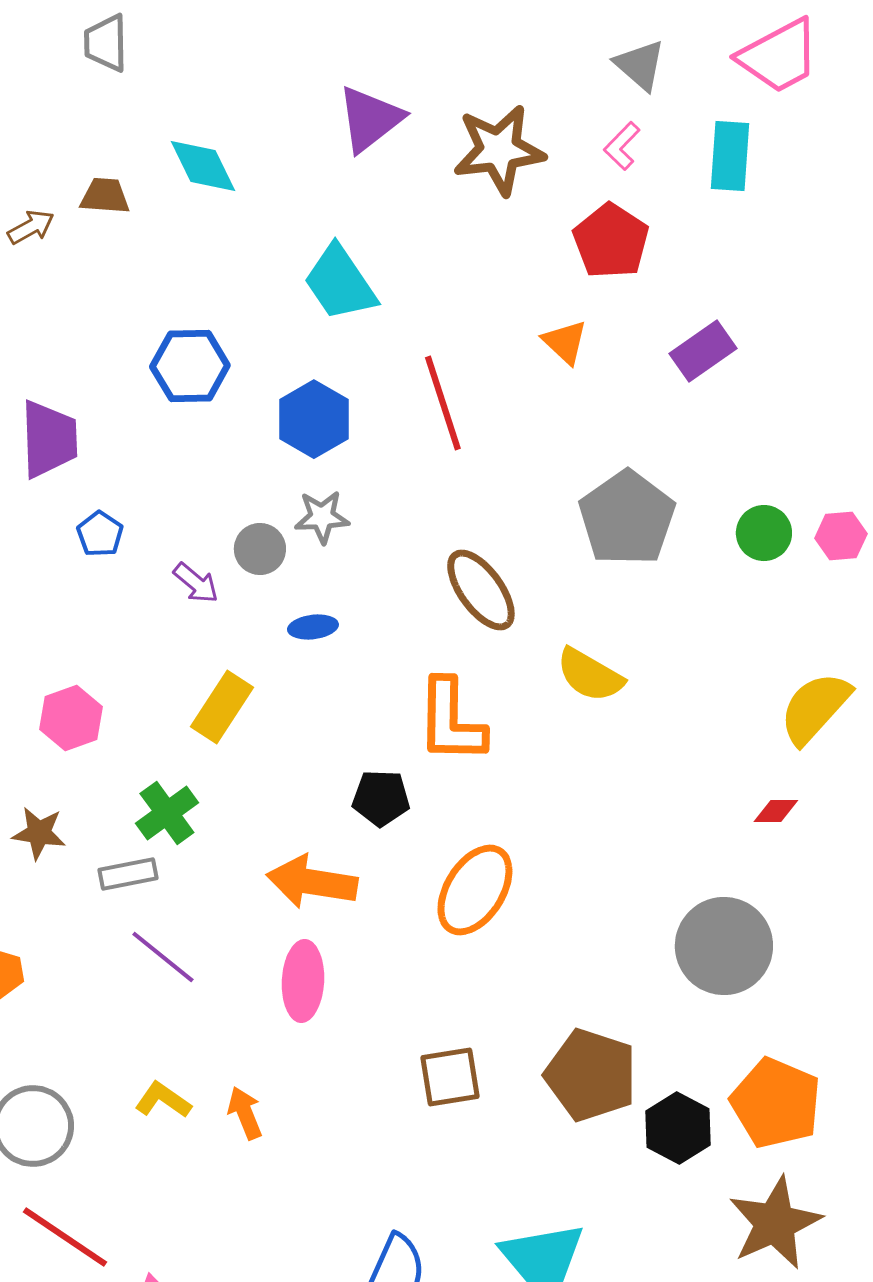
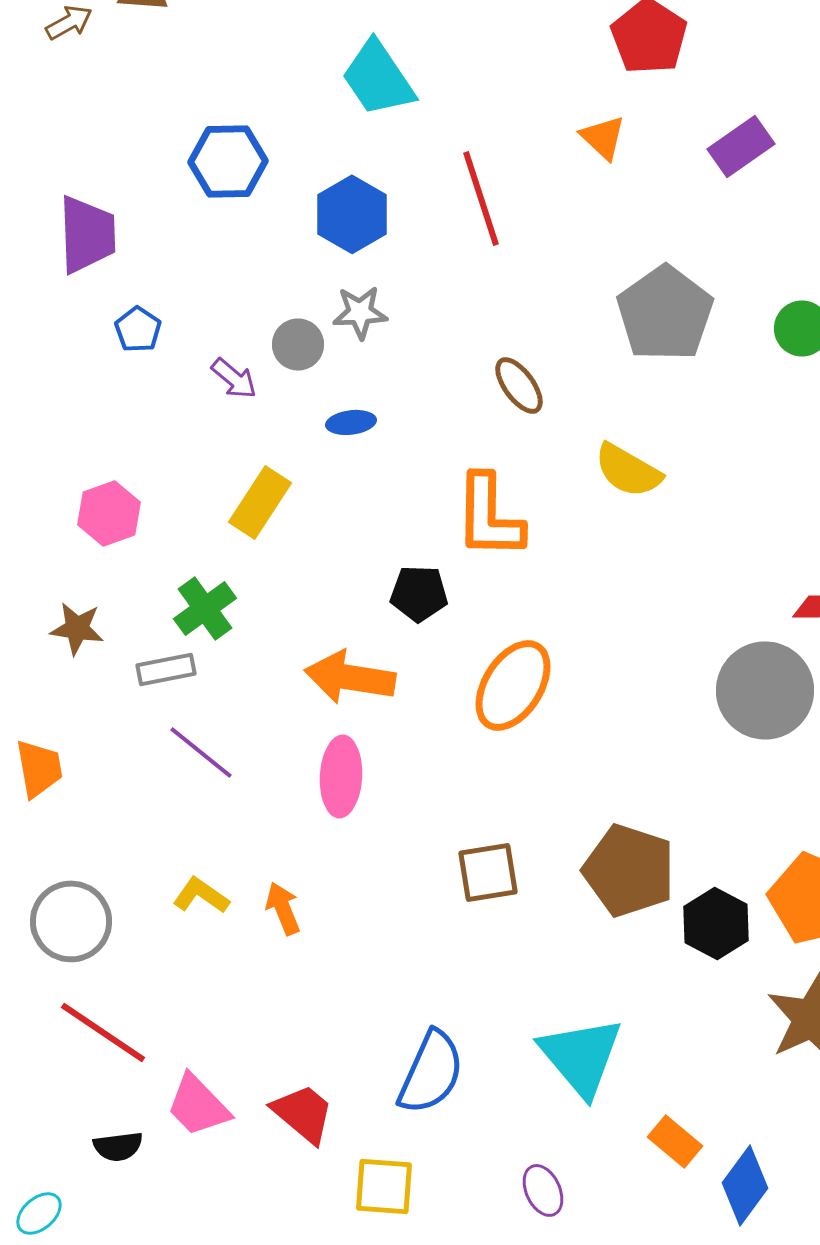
brown ellipse: (481, 590) -> (519, 385), size x0.7
gray circle: (724, 946) -> (765, 690), moved

